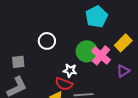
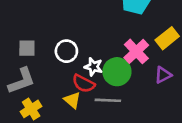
white circle: (47, 41) -> (66, 51), moved
green circle: (87, 51) -> (117, 72), moved

